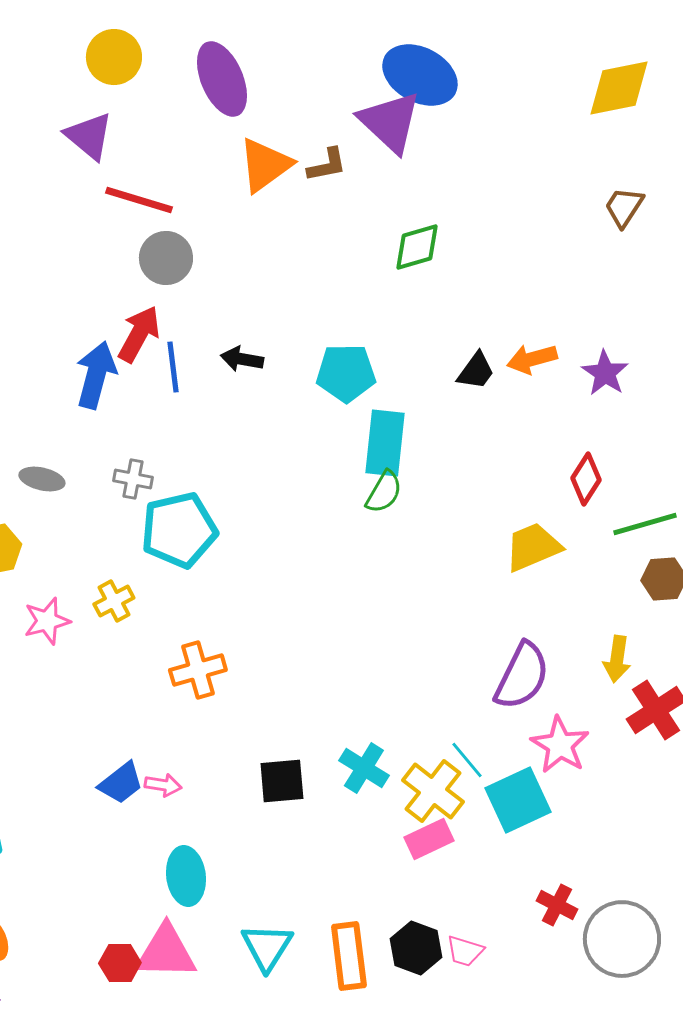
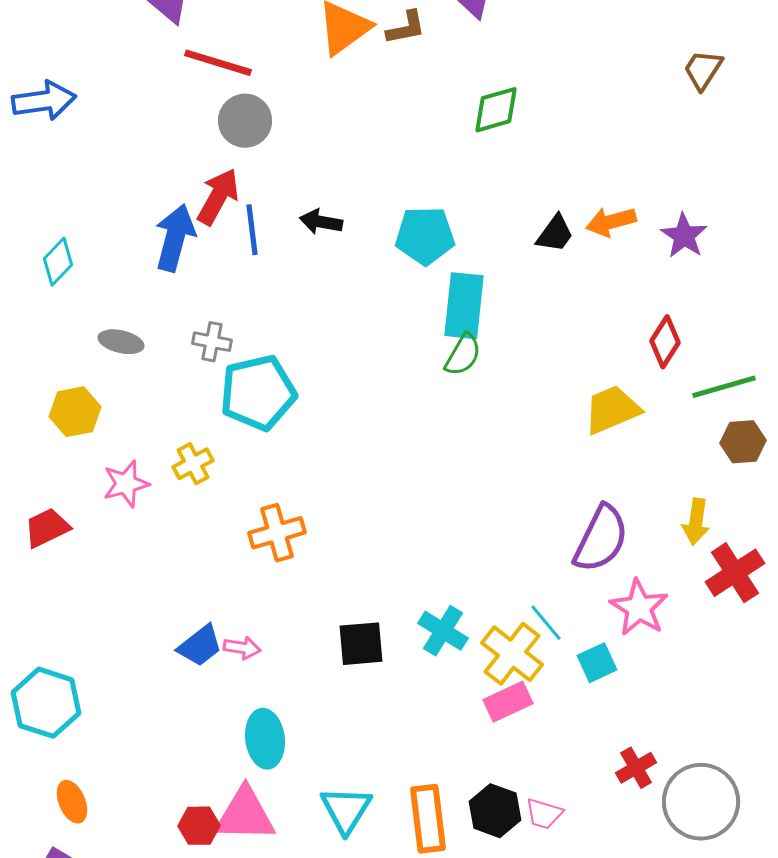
cyan square: (518, 800) -> (597, 663), size x0.6
red cross: (557, 905) -> (636, 768), turned 33

